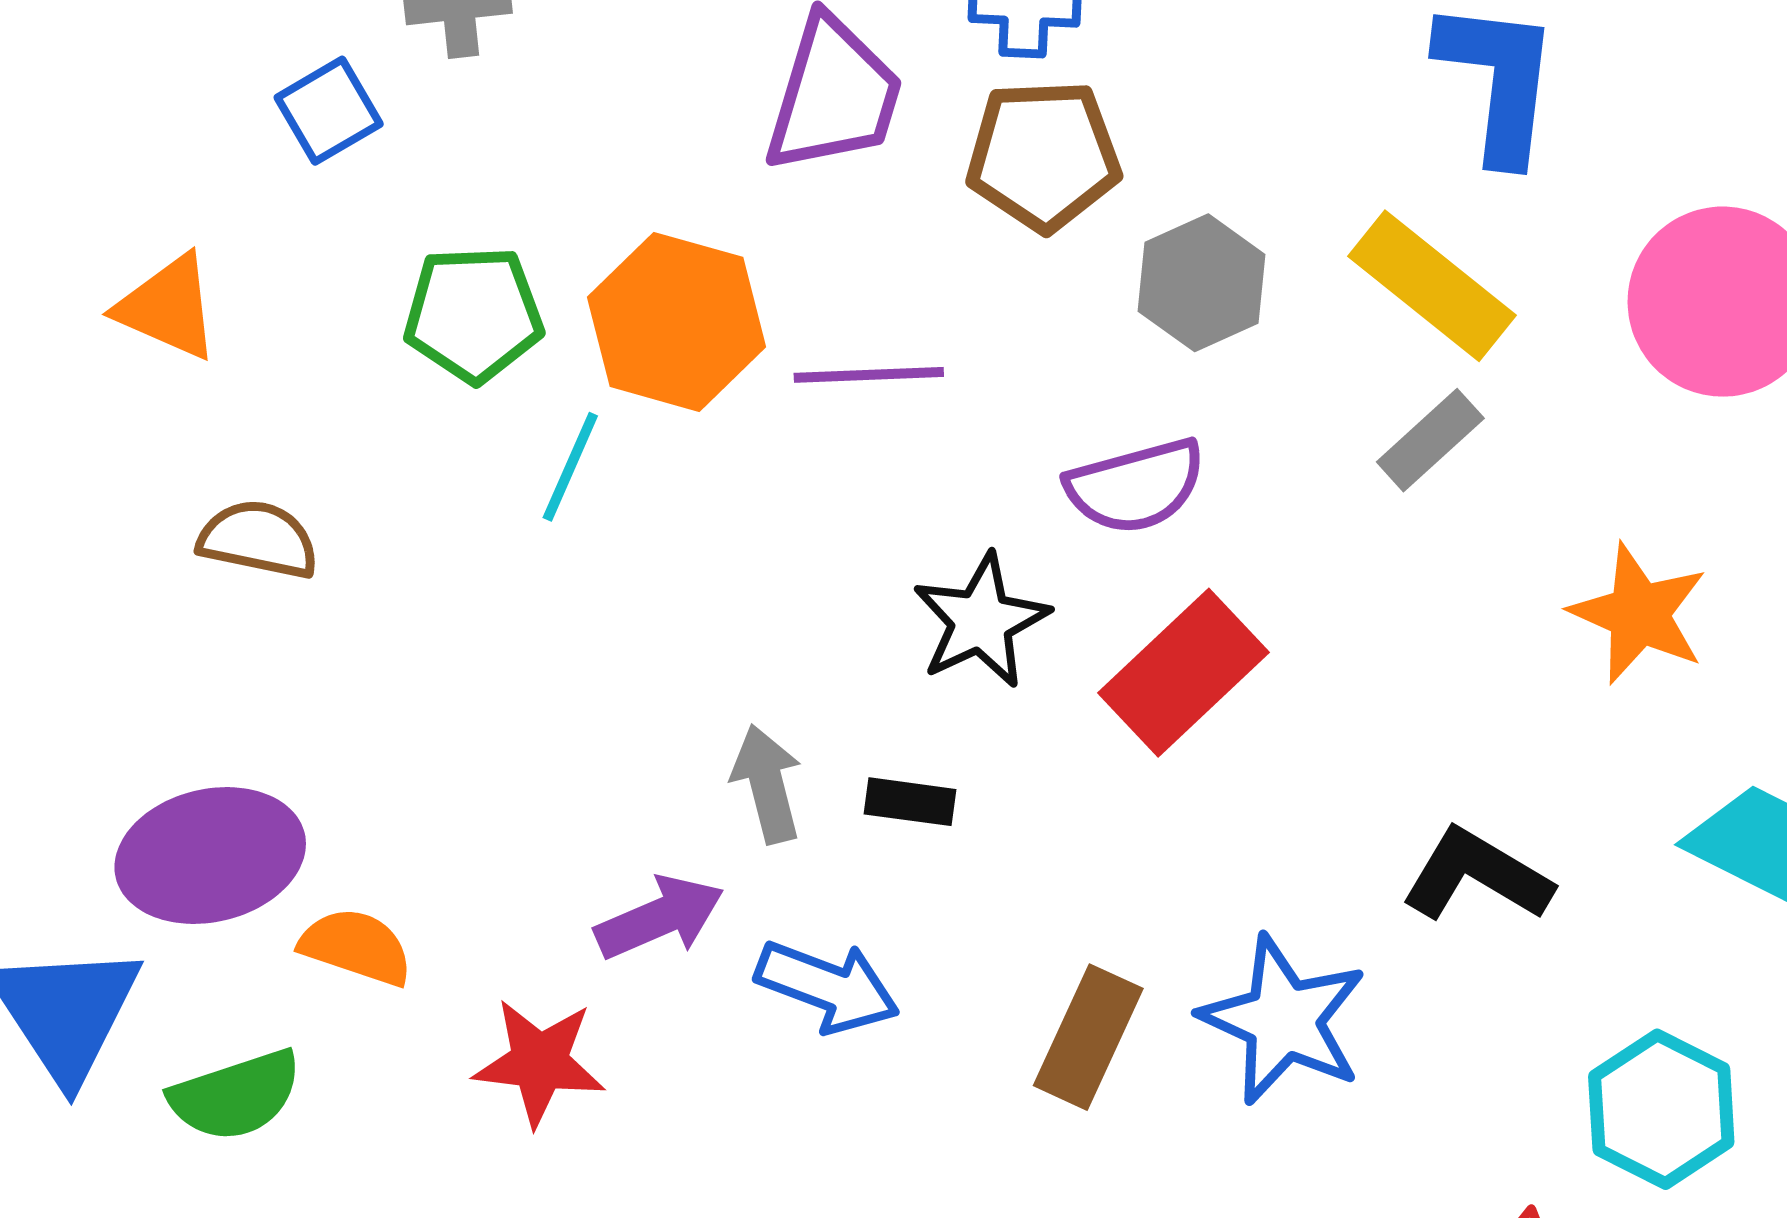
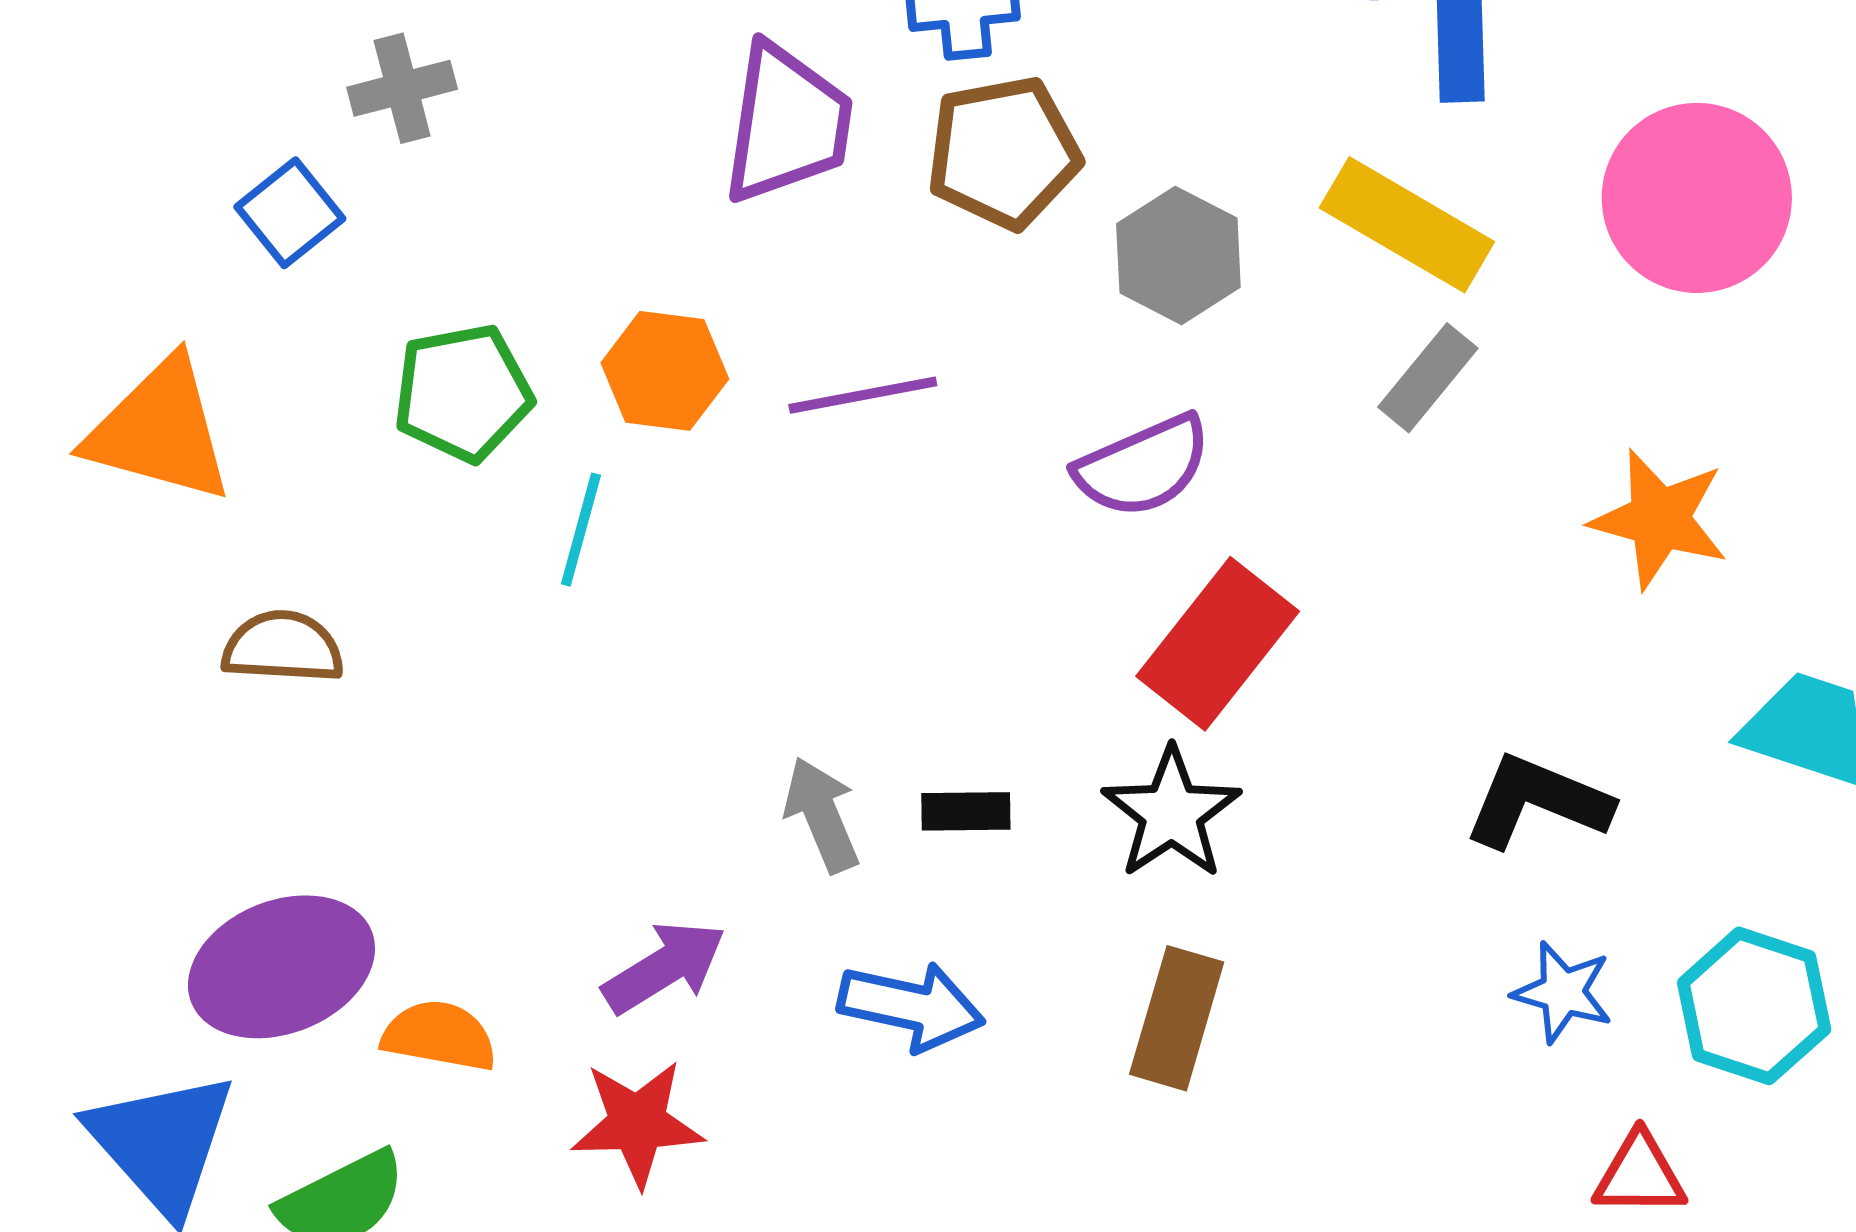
orange triangle: (168, 307) -> (160, 431), size x1.4
orange hexagon: (676, 322) -> (665, 371), size x0.7
black star: (981, 621) -> (1171, 813), moved
purple arrow: (660, 918) -> (664, 967), moved
blue star: (1283, 1020) -> (1563, 992), moved, size x0.6

